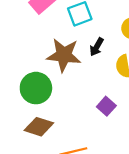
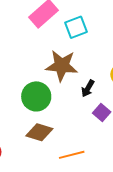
black arrow: (97, 47) -> (88, 88), moved

